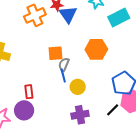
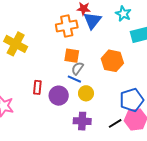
orange cross: (35, 15) -> (67, 26), moved
blue line: (63, 75) -> (74, 79), turned -64
purple circle: (24, 110) -> (59, 96), moved

